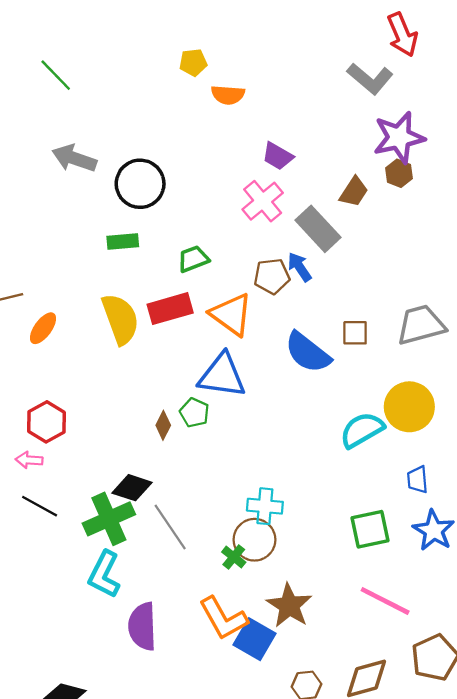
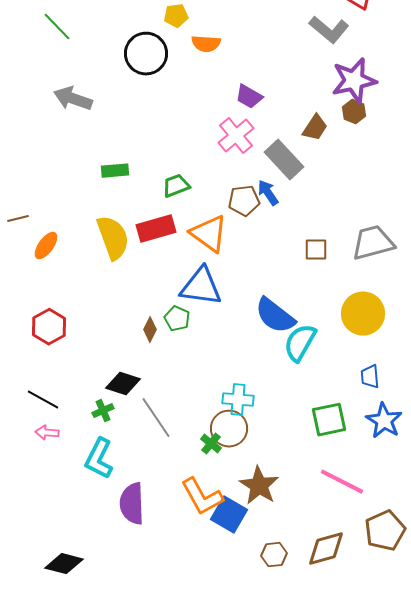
black circle: (140, 184) -> (146, 54), moved
blue semicircle: (308, 352) -> (275, 316), moved
cyan semicircle: (362, 430) -> (300, 343), moved, turned -30
pink arrow: (29, 460) -> (47, 433), moved
green cross: (109, 519) -> (103, 411), size x0.5

